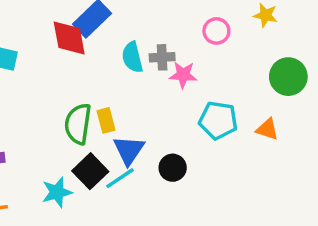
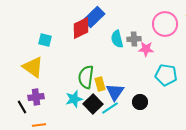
pink circle: (216, 31) -> (165, 24), size x1.6
red diamond: (69, 38) -> (81, 28), turned 75
yellow rectangle: (106, 120) -> (100, 84), moved
cyan star: (57, 192) -> (74, 99), moved

